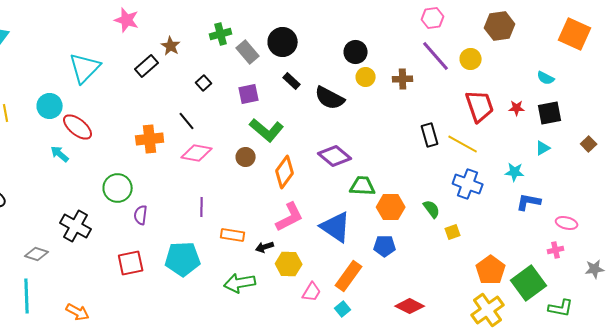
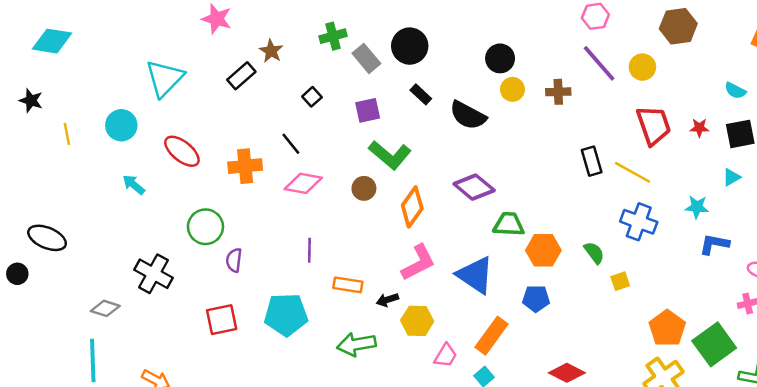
red ellipse: (78, 127) -> (182, 151), moved

